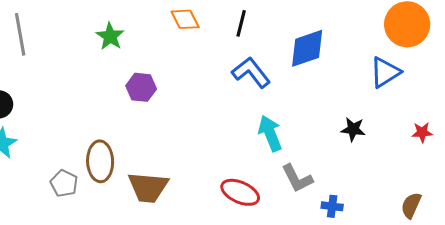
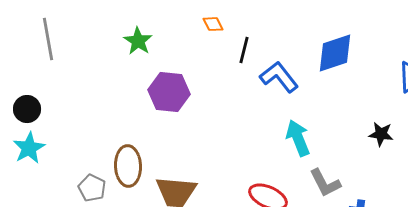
orange diamond: (185, 19) -> (213, 24), size x0.7
black line: (241, 23) -> (244, 50), moved
purple hexagon: (141, 87) -> (169, 92), size x1.4

